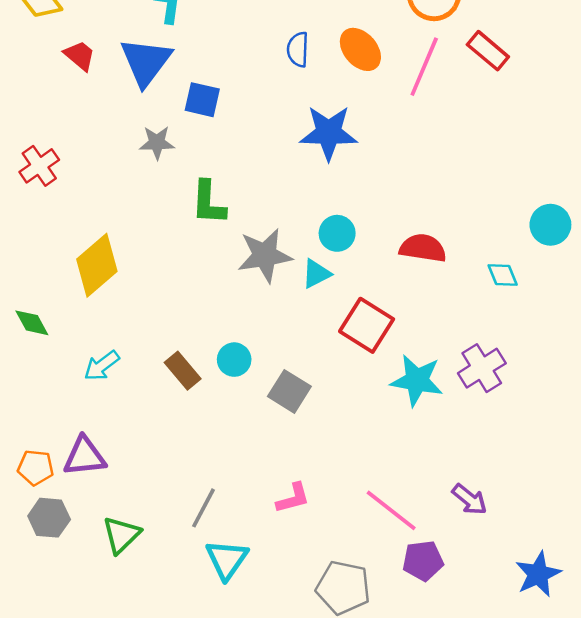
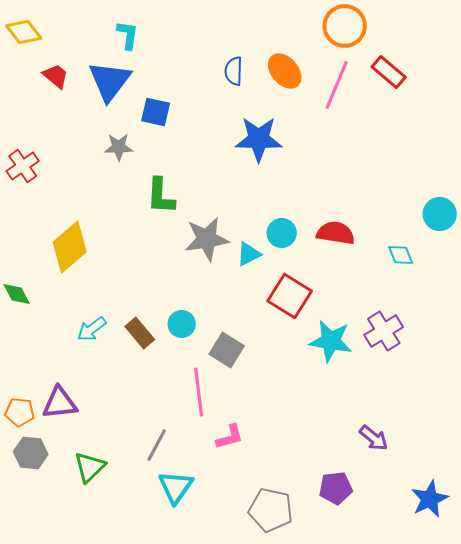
cyan circle: (337, 233) -> (282, 233), moved
cyan arrow: (102, 366) -> (92, 329), moved
pink line: (391, 510) -> (199, 392), moved, turned 45

